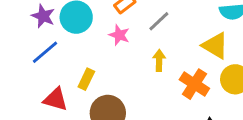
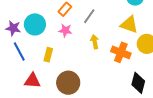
blue line: (45, 52) -> (19, 51), turned -66
yellow rectangle: (86, 79) -> (48, 55), moved

